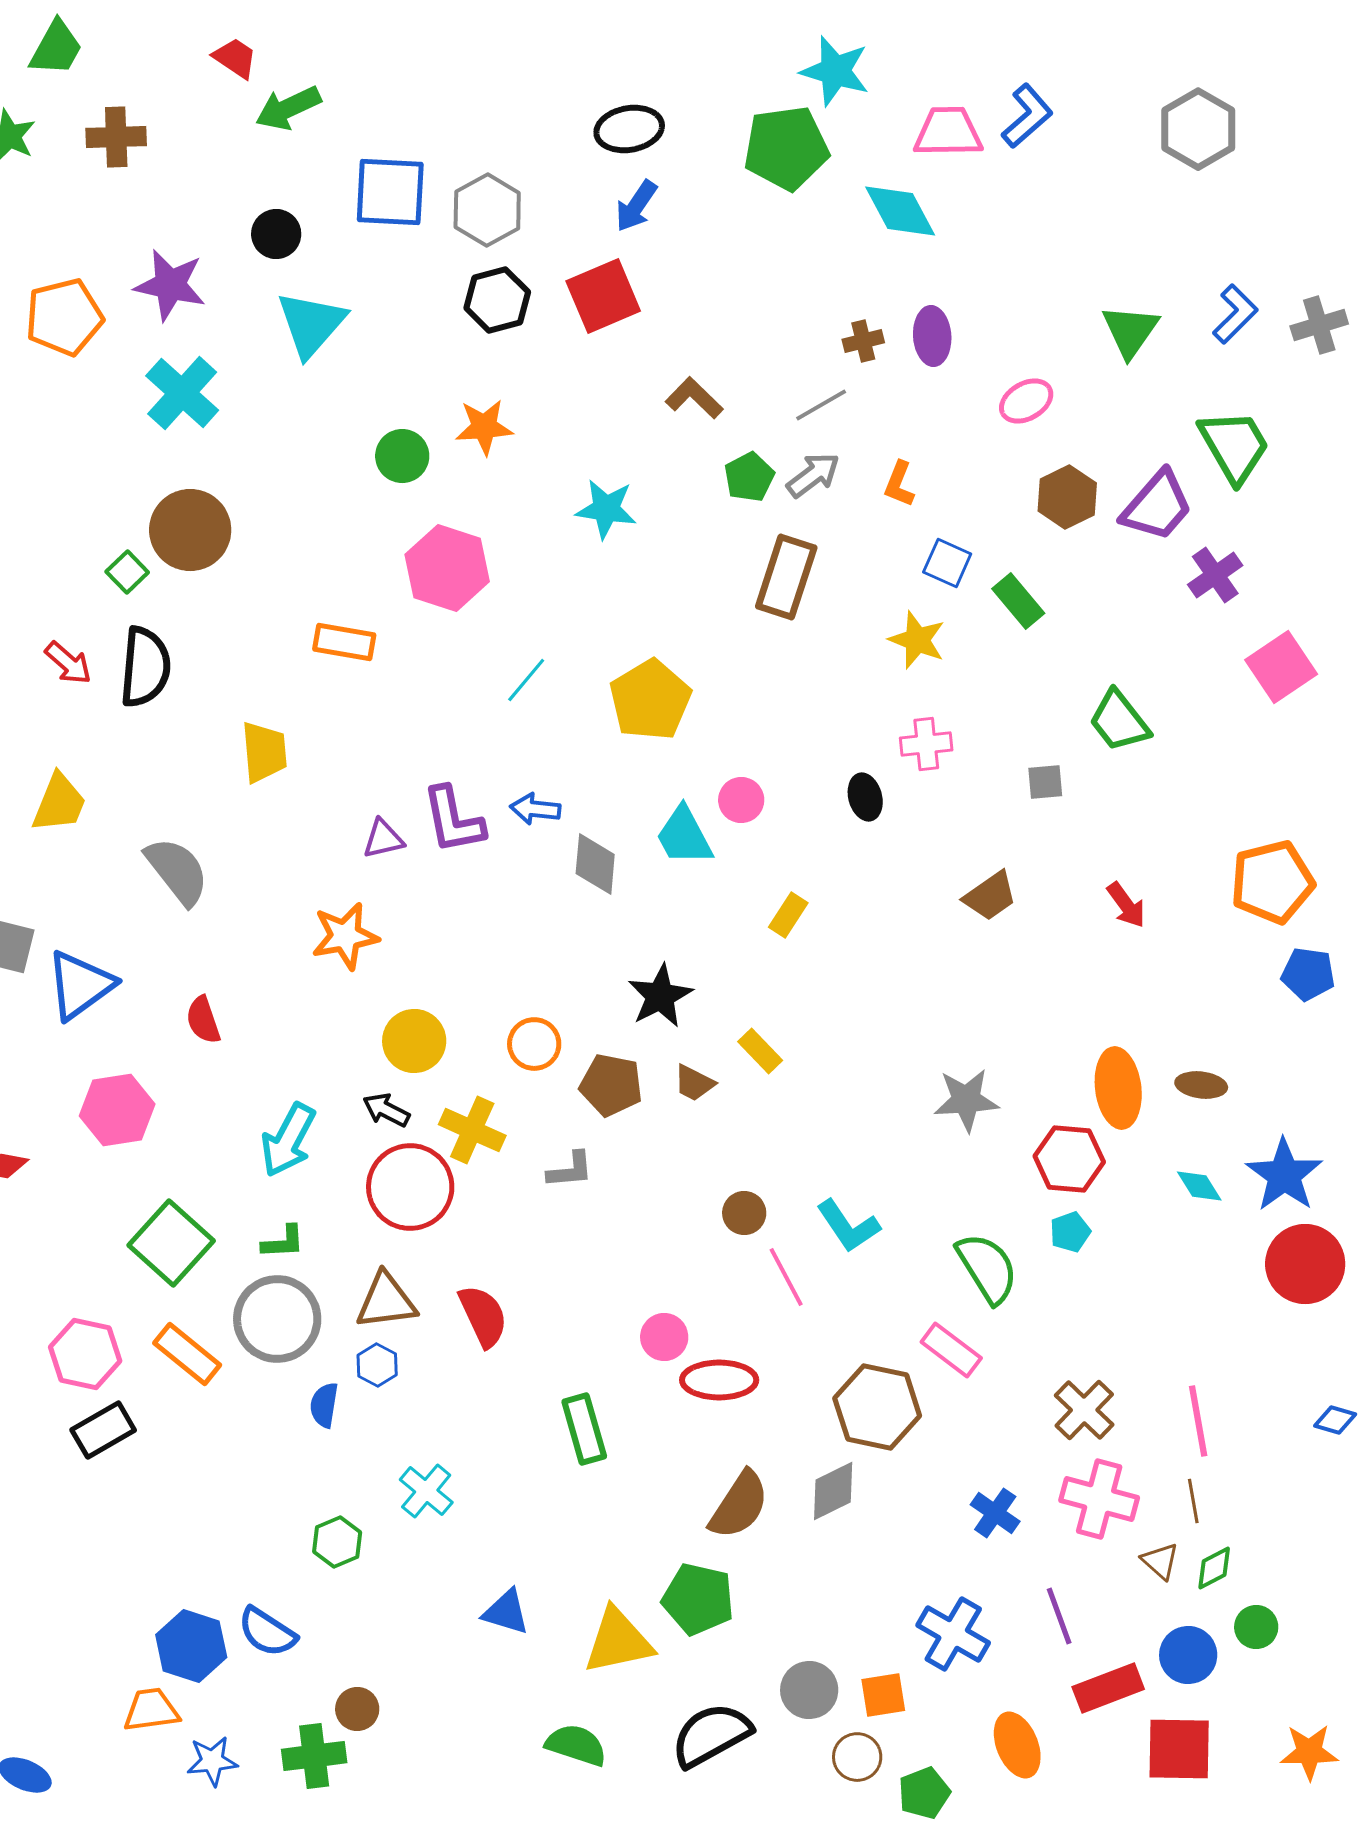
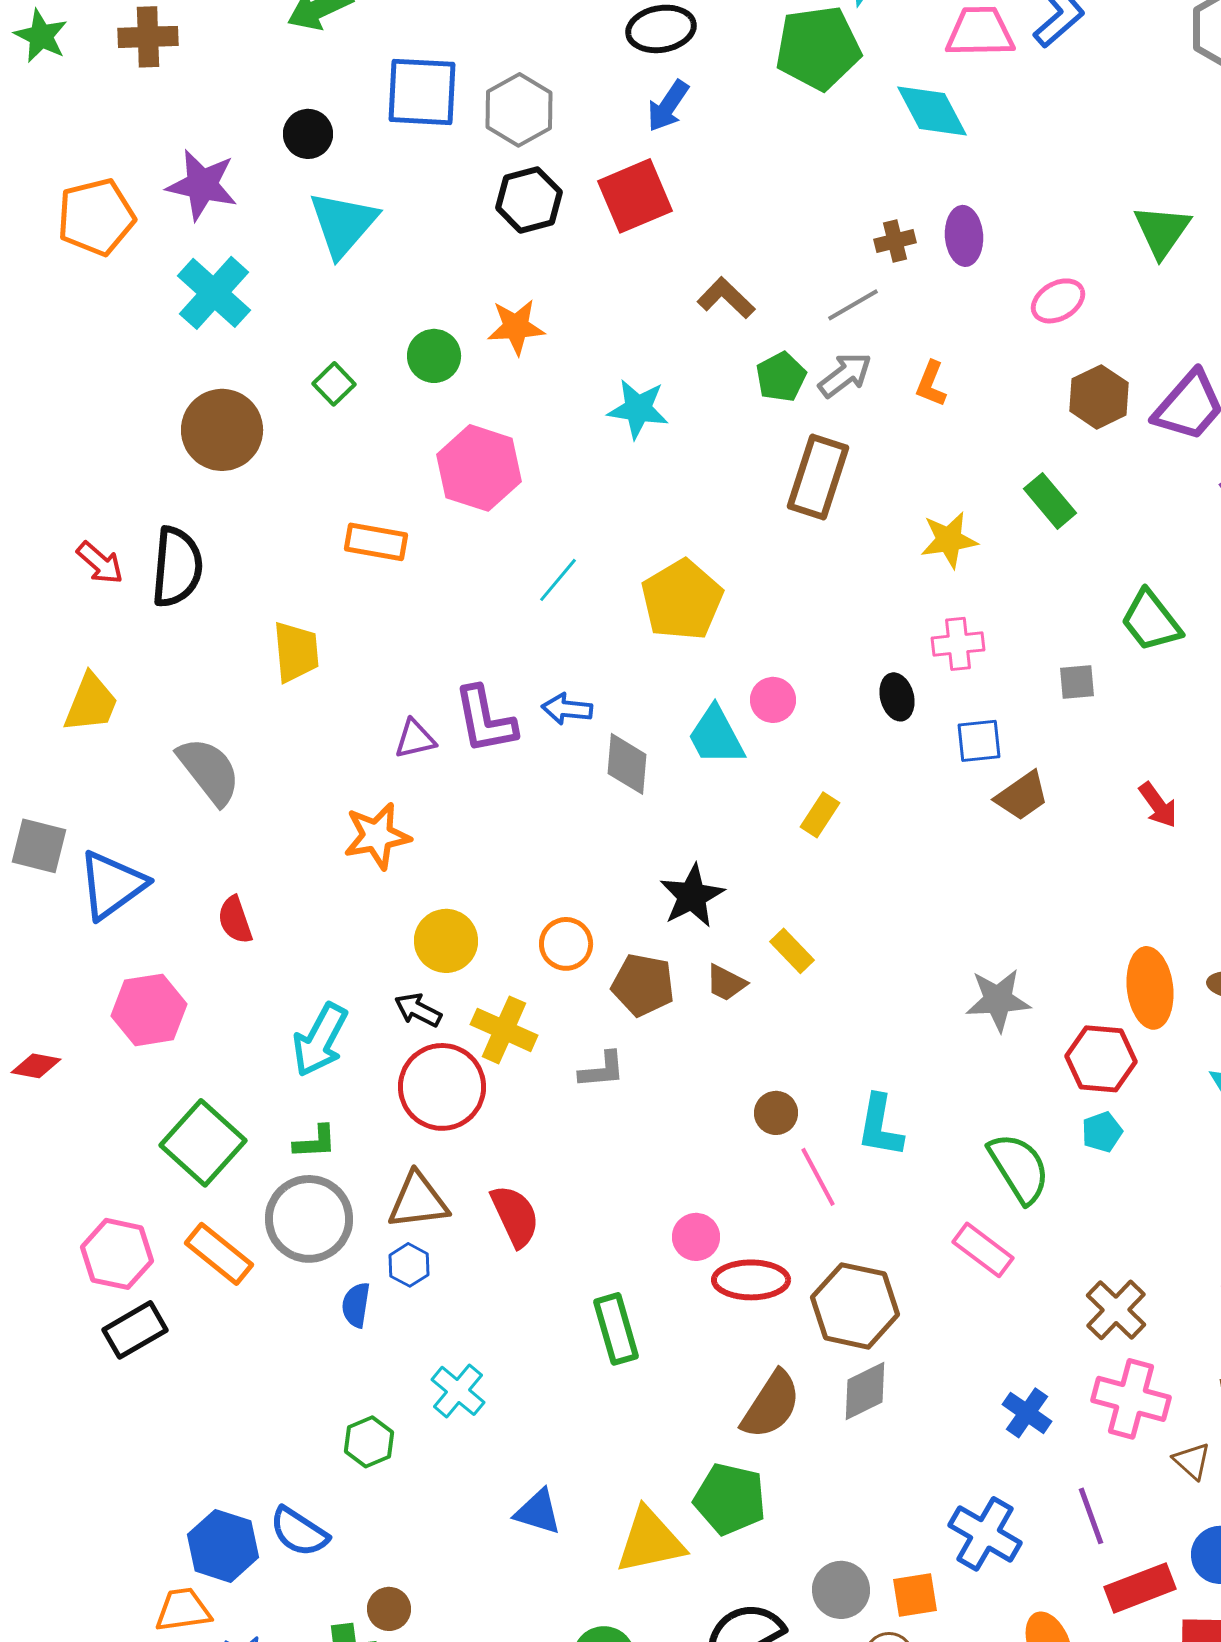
blue square: (947, 563) -> (979, 741), moved, turned -30
green square: (127, 572) -> (334, 384), moved
yellow star: (917, 640) -> (949, 540), turned -30
cyan L-shape: (848, 1226) -> (880, 1126), turned 44
brown hexagon: (877, 1407) -> (855, 1306), moved

